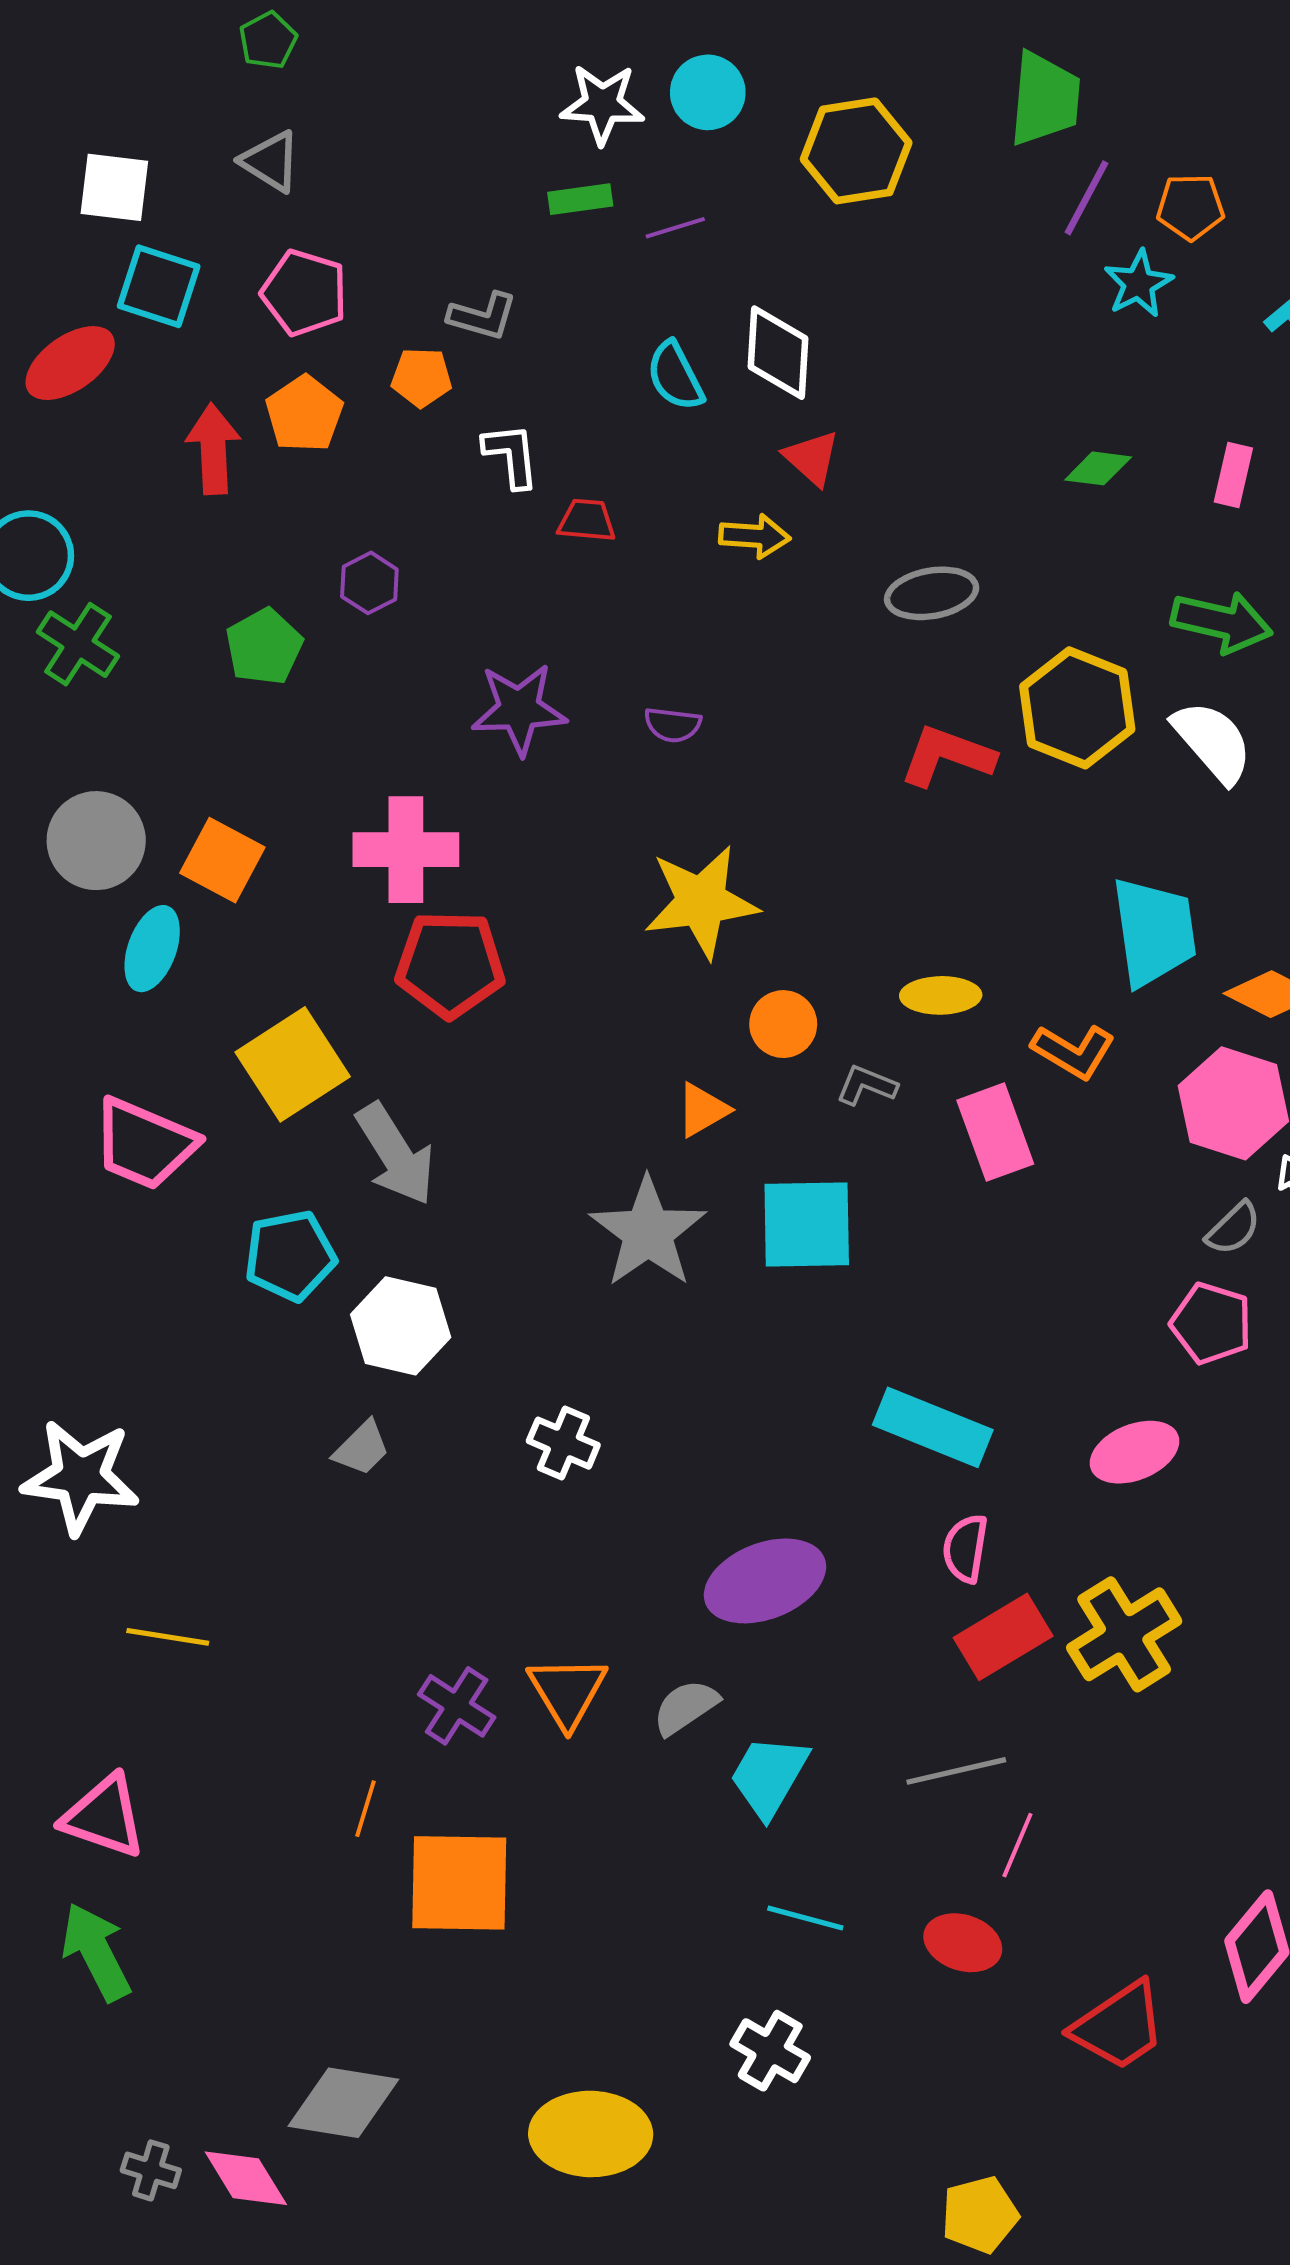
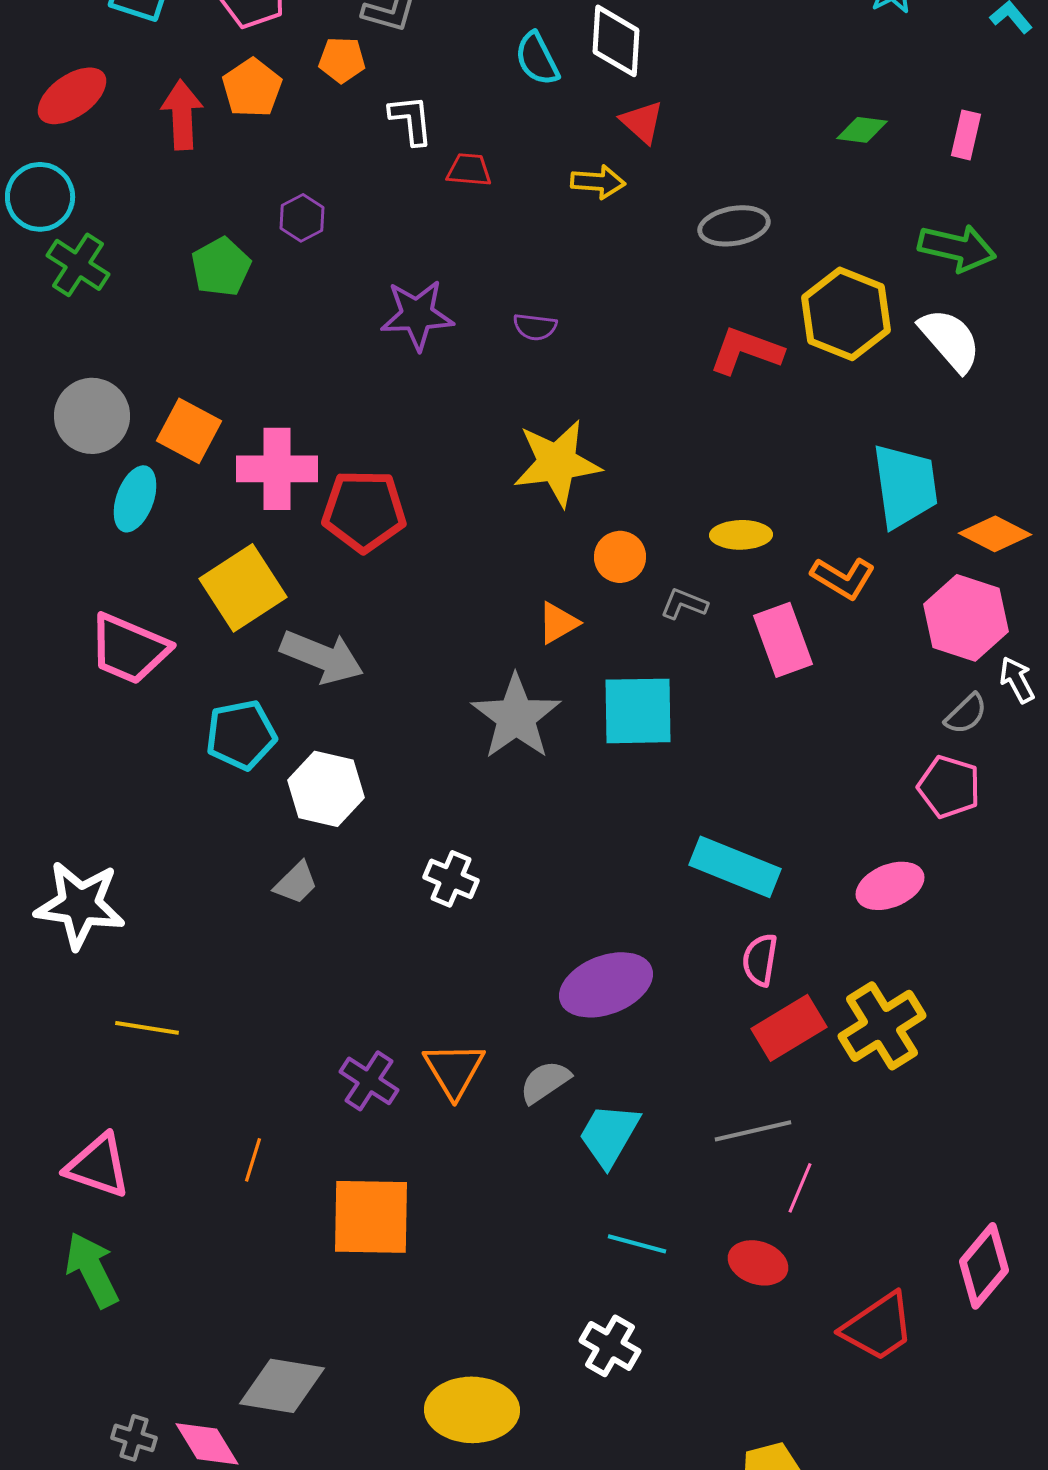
red ellipse: (70, 363) -> (72, 96), moved
pink cross: (406, 850) -> (277, 469), moved
gray arrow: (395, 1154) -> (322, 657), turned -36
orange line: (366, 1809) -> (253, 1160), moved

